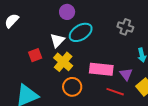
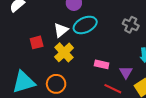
pink rectangle: (101, 69) -> (102, 64), size x0.6
orange circle: (72, 87) -> (56, 84), moved

